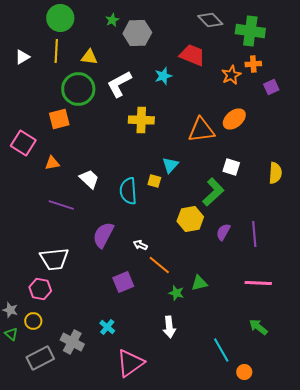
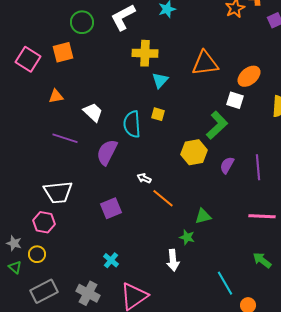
green circle: (78, 89) -> (82, 22), size x0.7
orange ellipse: (234, 119) -> (249, 76), moved
pink square: (23, 143) -> (28, 59), moved
cyan triangle: (170, 165) -> (160, 80), moved
purple semicircle: (103, 235) -> (107, 152), moved
purple square: (123, 282) -> (111, 208), moved
green star: (176, 293) -> (187, 237), moved
gray cross: (72, 342) -> (88, 293), moved

